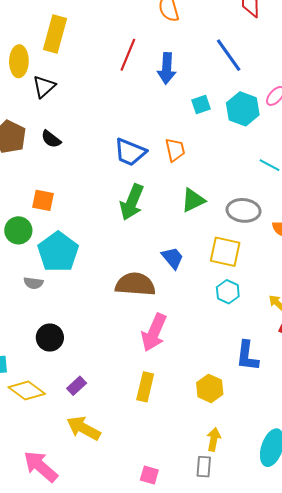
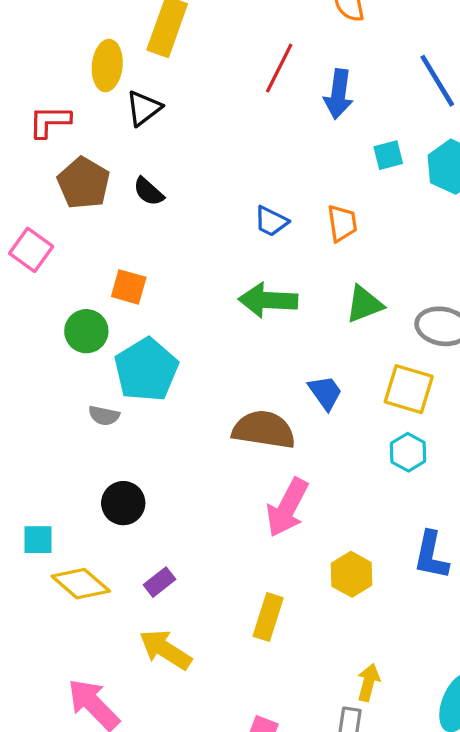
blue trapezoid: (130, 152) -> (271, 221), size x0.7
green arrow: (132, 202) -> (268, 300), turned 66
yellow rectangle: (145, 387) -> (268, 617), moved
yellow hexagon: (210, 388) -> (352, 574), moved

